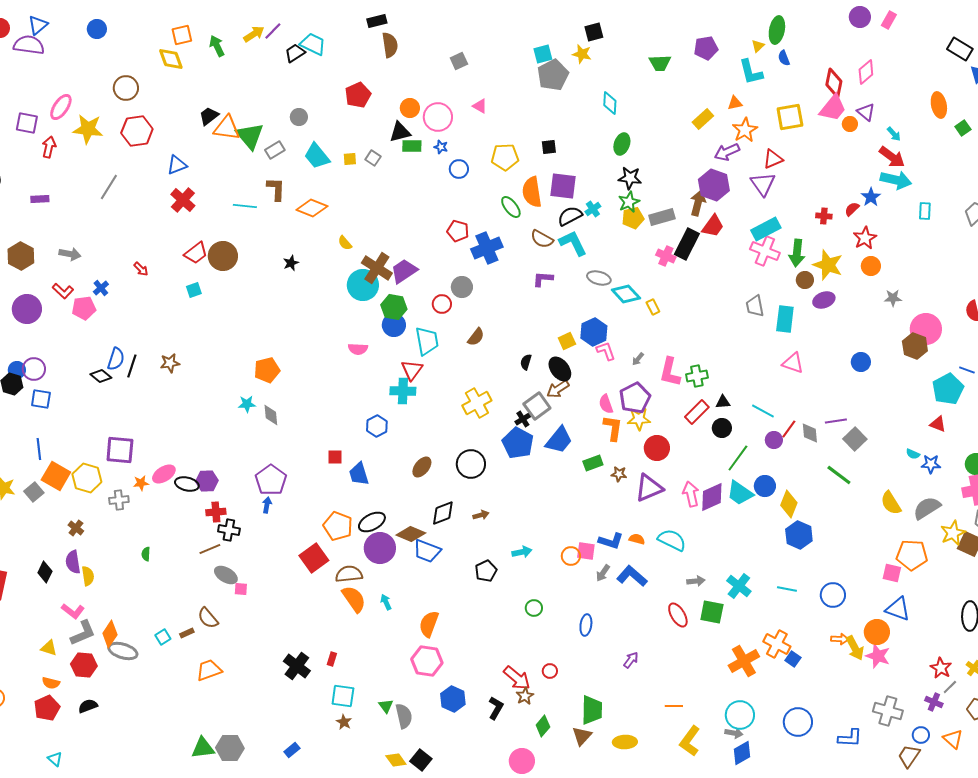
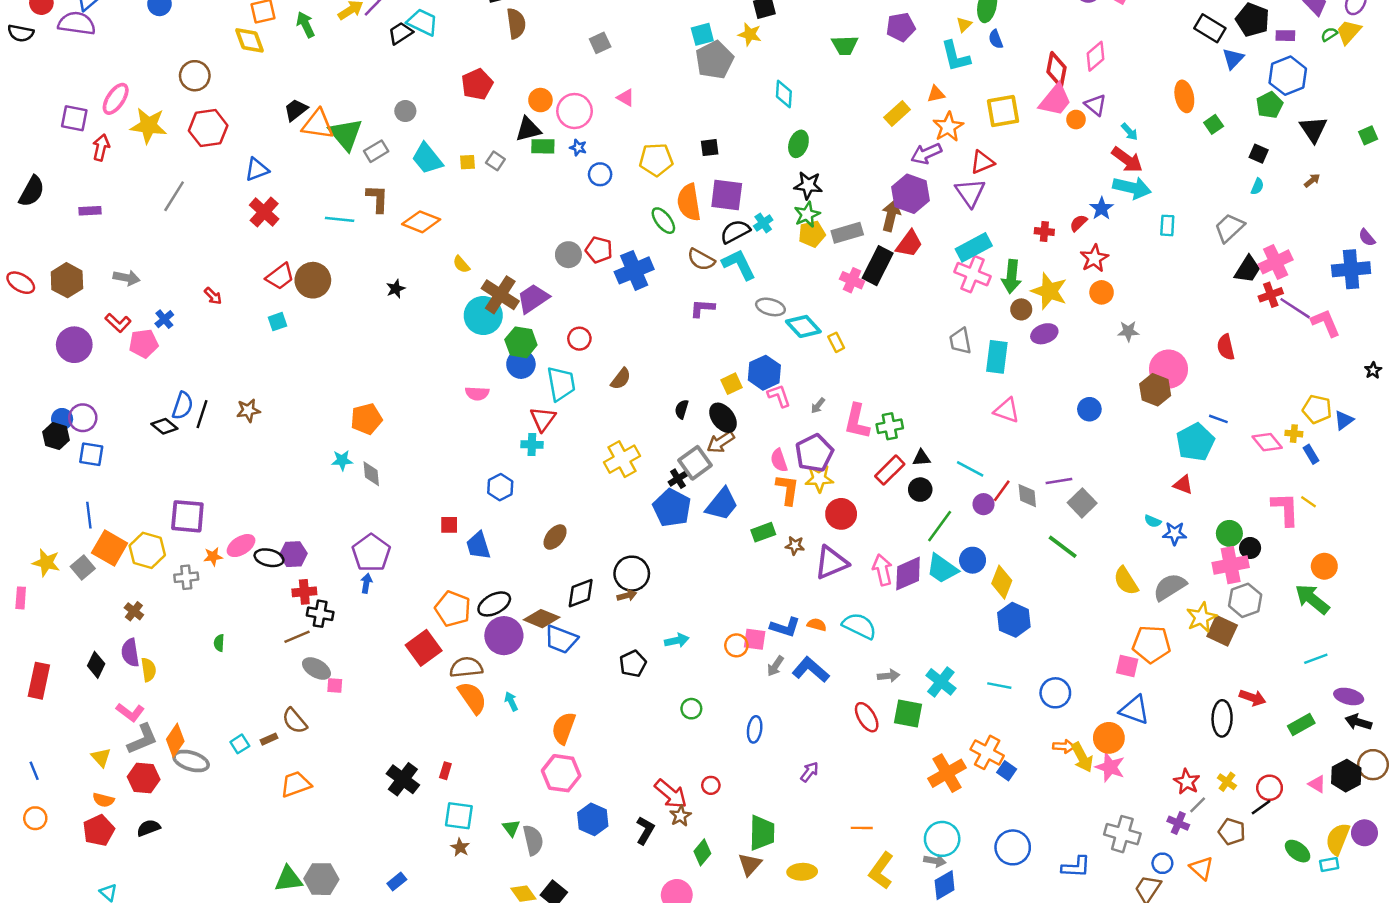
gray circle: (462, 287) -> (568, 255), moved
cyan cross: (403, 391) -> (532, 445), size x0.7
black circle: (471, 464) -> (632, 574), moved
yellow triangle: (49, 648) -> (101, 757), turned 30

